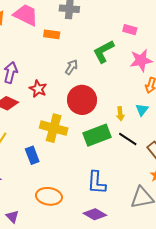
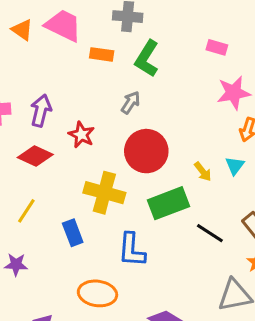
green L-shape: (104, 51) -> (147, 59), moved, turned -30
yellow arrow: (120, 114) -> (203, 172), turned -32
black line: (128, 139) -> (210, 233), moved
blue L-shape: (97, 183) -> (132, 250), moved

